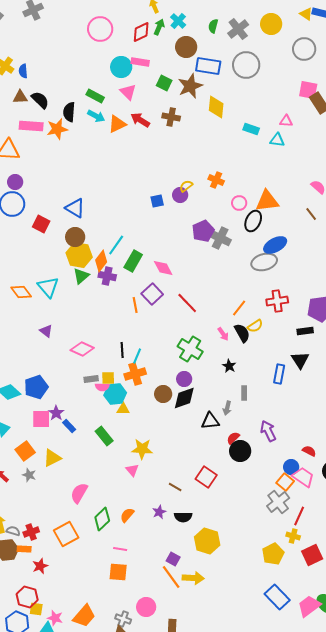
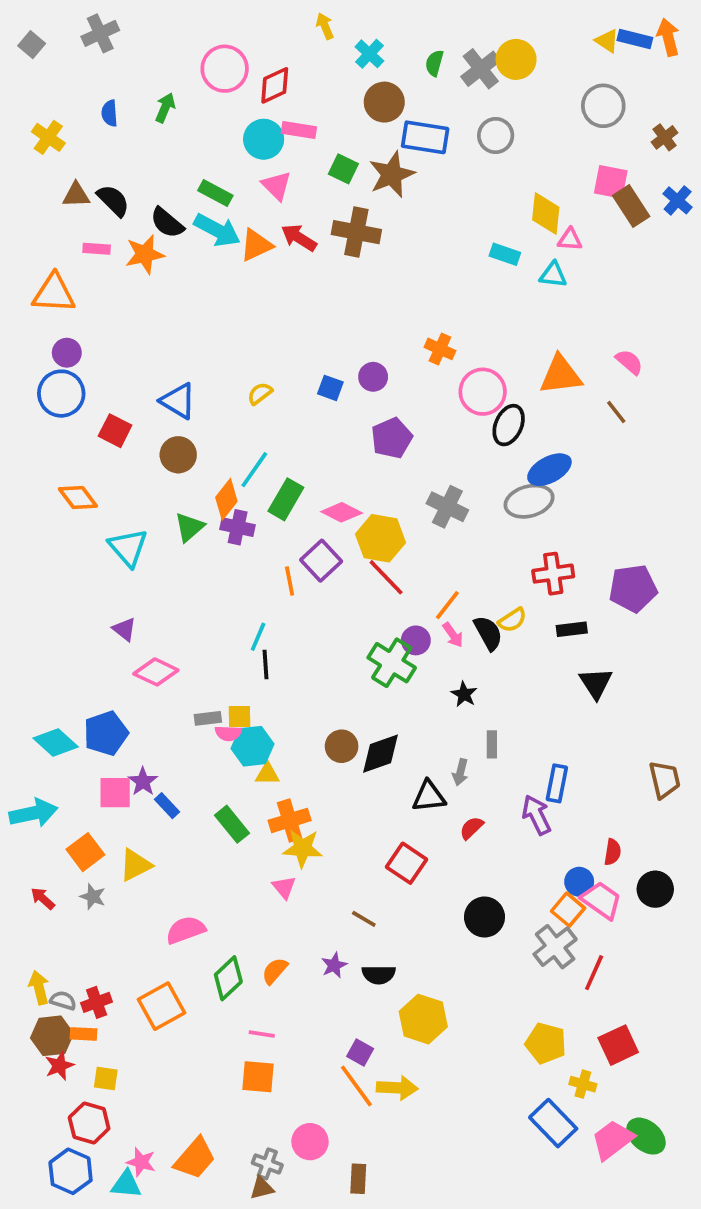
yellow circle: (271, 24) -> (516, 59), moved
green arrow: (159, 27) -> (165, 108), moved
red diamond: (141, 32) -> (275, 85), moved
gray circle: (246, 65) -> (496, 136), size x0.7
blue semicircle: (23, 71) -> (110, 113), moved
yellow diamond: (216, 107) -> (546, 213), moved
black semicircle: (69, 112) -> (167, 223), turned -54
cyan arrow: (96, 116) -> (217, 230), size x1.4
brown cross: (171, 117) -> (356, 232), size x1.4
pink rectangle: (31, 126) -> (97, 249), size x0.6
yellow semicircle: (186, 186) -> (260, 394), moved
blue square: (157, 201) -> (330, 388), turned 32
orange triangle: (267, 201) -> (561, 375), moved
pink circle: (239, 203) -> (483, 392), size x1.6
purple pentagon: (203, 231) -> (392, 438), moved
gray cross: (220, 238) -> (447, 507), moved
yellow hexagon: (79, 255) -> (381, 538), moved
pink diamond: (163, 268) -> (342, 512), turned -35
orange diamond: (21, 292) -> (78, 497), moved
orange line: (239, 308) -> (447, 605), moved
black rectangle: (305, 331) -> (572, 629), moved
pink diamond: (82, 349) -> (156, 672), moved
cyan line: (137, 356) -> (258, 637), moved
orange cross: (135, 374) -> (290, 820), moved
blue rectangle: (279, 374) -> (557, 783), moved
purple circle: (184, 379) -> (416, 640), moved
black circle: (240, 451) -> (484, 917), moved
red semicircle: (309, 451) -> (613, 852), turned 72
red square: (206, 477) -> (407, 863), moved
pink semicircle: (79, 493) -> (186, 930), turned 40
yellow cross: (293, 536) -> (583, 1084), moved
yellow pentagon: (273, 554) -> (546, 1043), turned -30
red star: (40, 566) -> (59, 1066), moved
yellow square: (36, 609) -> (106, 1079), moved

